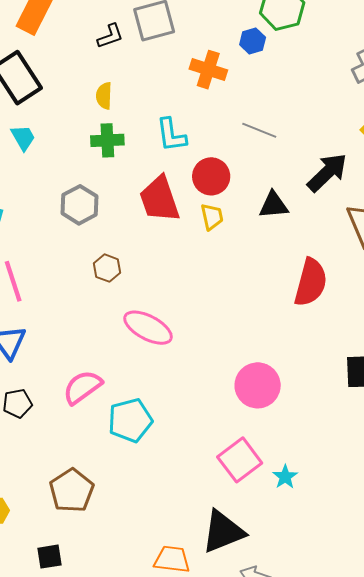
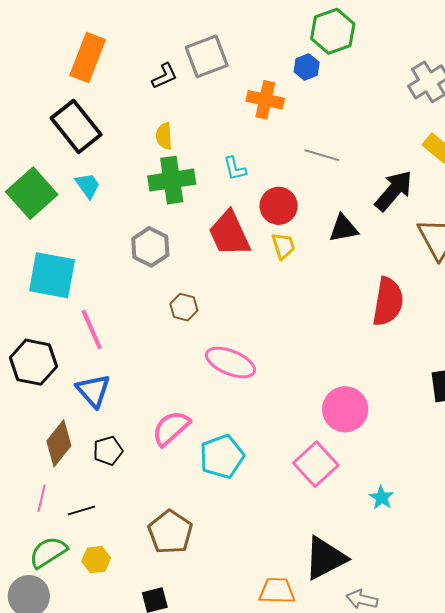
cyan L-shape: (171, 135) -> (235, 169), size x0.7
green cross: (107, 140) -> (172, 180), size x1.4
pink square: (240, 460) -> (316, 464), moved

